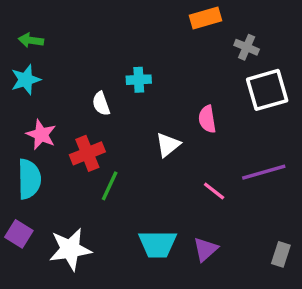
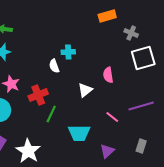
white semicircle: (101, 104) -> (54, 66), moved
cyan trapezoid: (158, 244) -> (79, 133), moved
white star: (70, 249) -> (28, 151), turned -30
gray rectangle: (281, 254) -> (141, 146), moved

